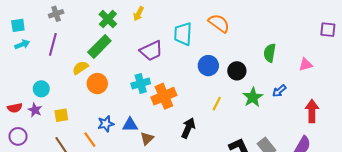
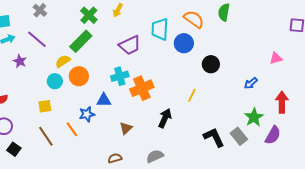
gray cross: (56, 14) -> (40, 10), turned -32
purple line: (53, 44) -> (37, 39), turned -65
green semicircle: (270, 53) -> (224, 12), moved
blue circle: (208, 66) -> (184, 43), moved
cyan circle: (41, 89) -> (55, 81), moved
green star: (253, 97) -> (254, 117), moved
purple star: (35, 110) -> (20, 61), moved
blue triangle: (130, 125) -> (104, 100), moved

